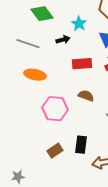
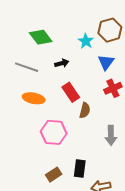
cyan star: (79, 24) -> (86, 41), moved
red rectangle: (82, 64) -> (71, 92), moved, turned 60
brown semicircle: (86, 96) -> (85, 110), moved, turned 84

